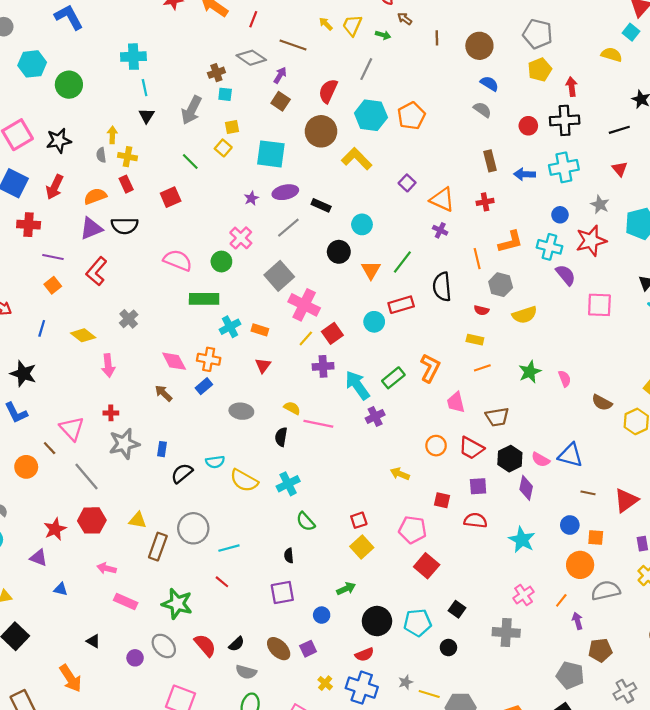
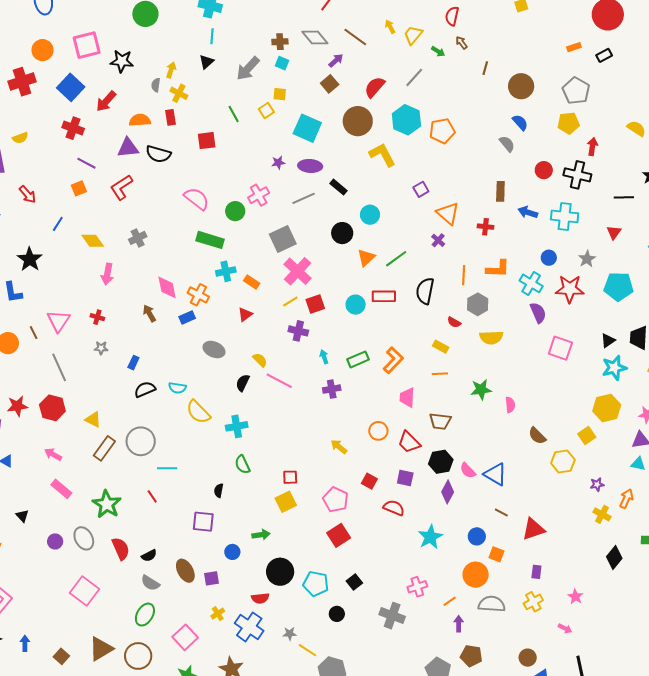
cyan arrow: (357, 385) -> (324, 357), size x0.5
gray star: (124, 444) -> (101, 348), size x0.5

